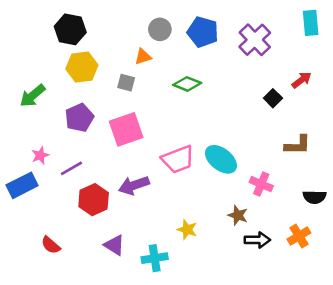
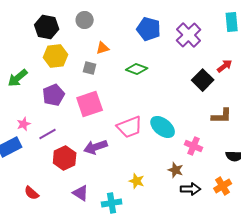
gray circle: (160, 29) -> (85, 20), moved
black square: (273, 98) -> (203, 80), size x1.5

